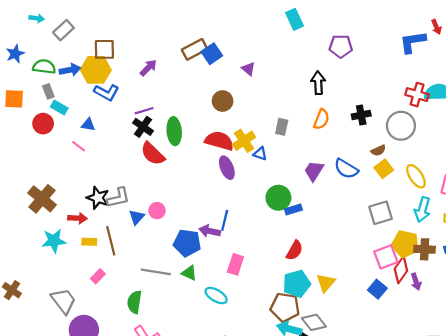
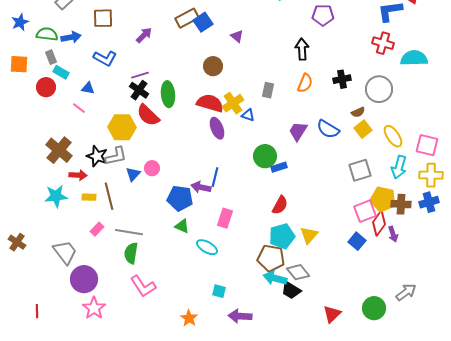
yellow hexagon: (96, 70) -> (122, 127), moved
red cross: (417, 95) -> (383, 43), moved
brown cross: (42, 199) -> (59, 150), moved
gray line: (156, 272) -> (129, 232), moved

